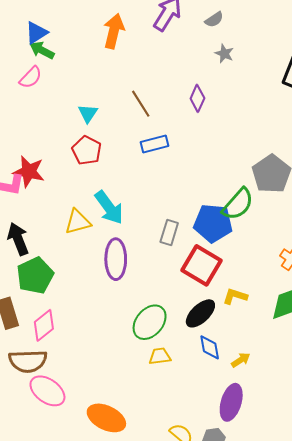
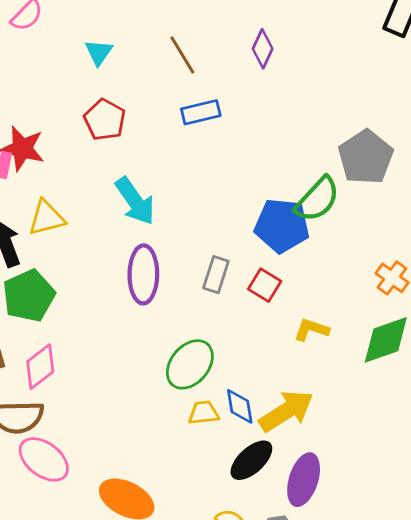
cyan triangle: (88, 113) -> (99, 52), moved
yellow triangle: (78, 222) -> (47, 218), moved
gray rectangle: (169, 233) -> (216, 275), moved
red square: (202, 265) -> (265, 285), size x0.6
black ellipse: (200, 313) -> (251, 460), moved
blue diamond: (210, 347) -> (240, 406), moved
yellow arrow: (241, 360) -> (286, 411), moved, size x2.0

